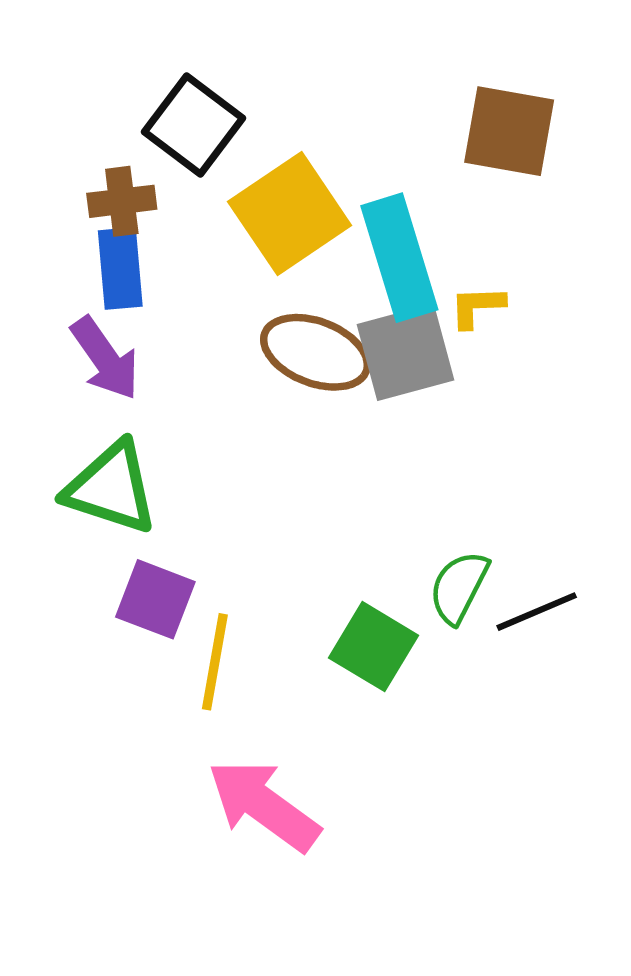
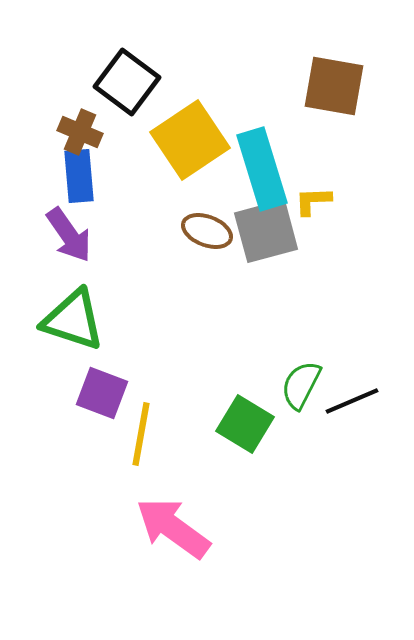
brown cross: (122, 201) -> (80, 132), turned 30
brown ellipse: (316, 352) -> (207, 231), size x0.7

